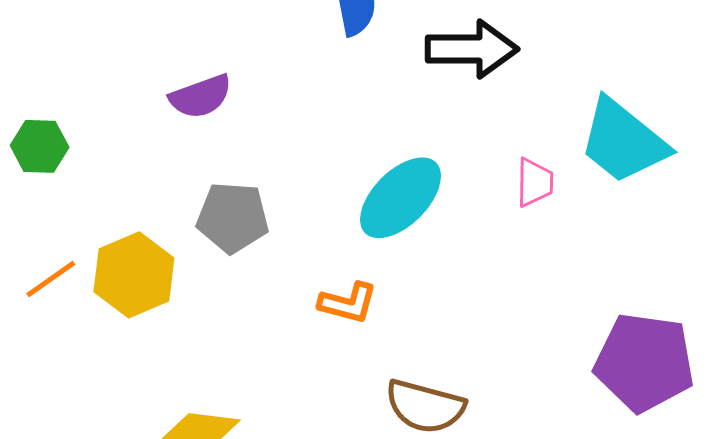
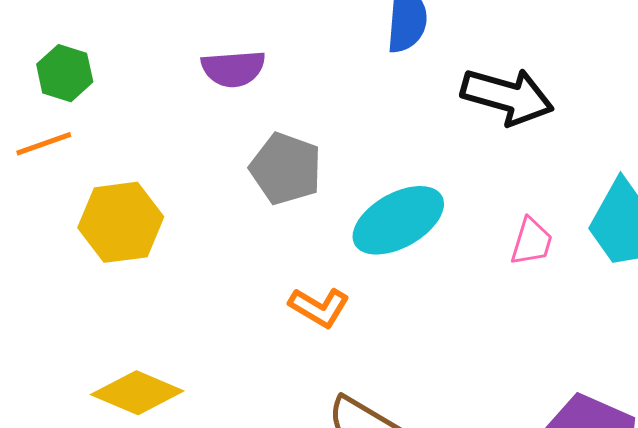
gray pentagon: (233, 217) -> (286, 169), moved
orange line: (51, 279) -> (44, 144), moved

